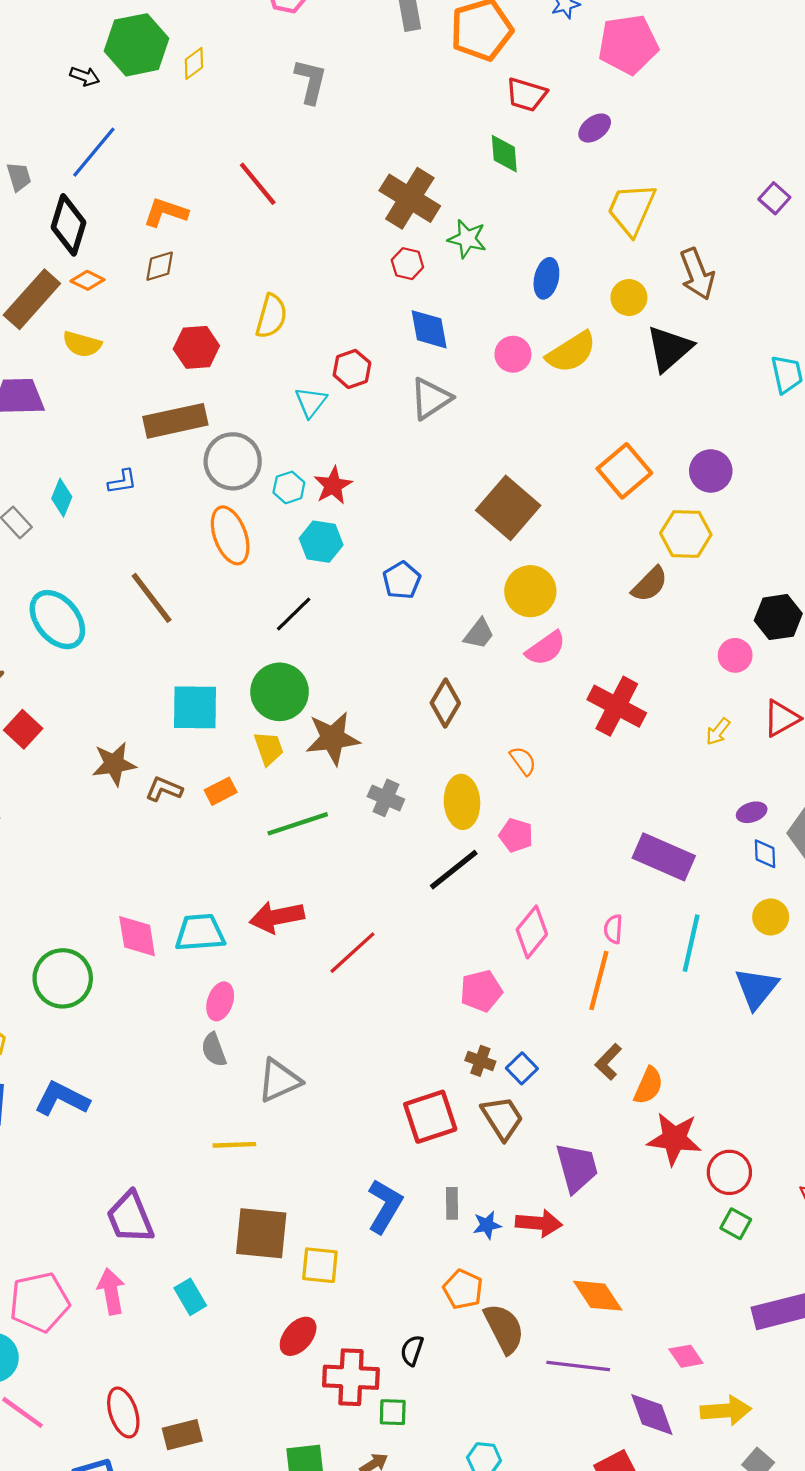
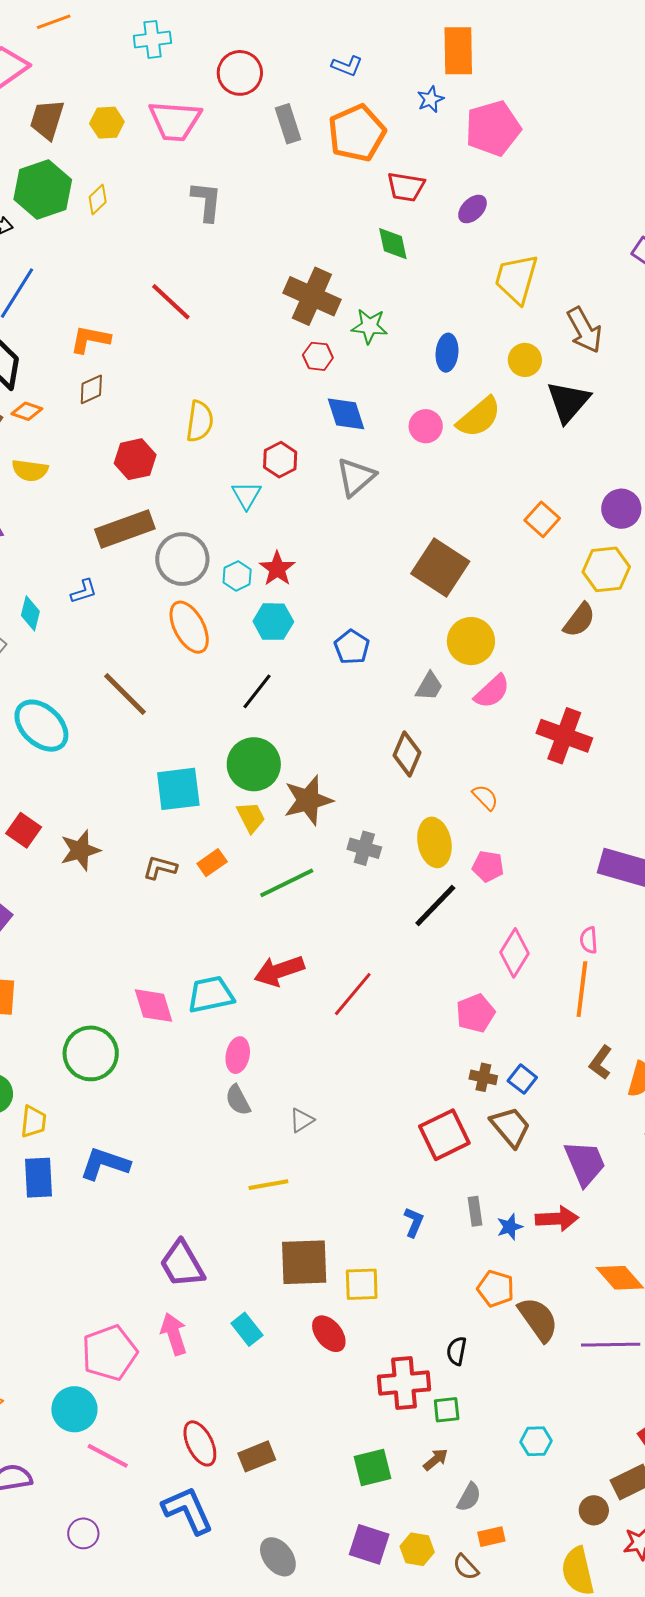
orange square: (624, 471) -> (542, 519), size x0.7
brown star: (114, 764) -> (80, 850), moved
gray triangle: (279, 1080) -> (302, 1120), size x0.6
blue L-shape: (385, 1206) -> (414, 1222), size x0.6
red ellipse: (298, 1336) -> (329, 1334), moved, turned -72

